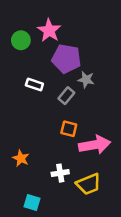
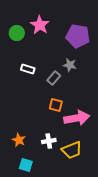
purple pentagon: (66, 59) -> (78, 36), moved
orange star: (21, 158) -> (19, 140), moved

